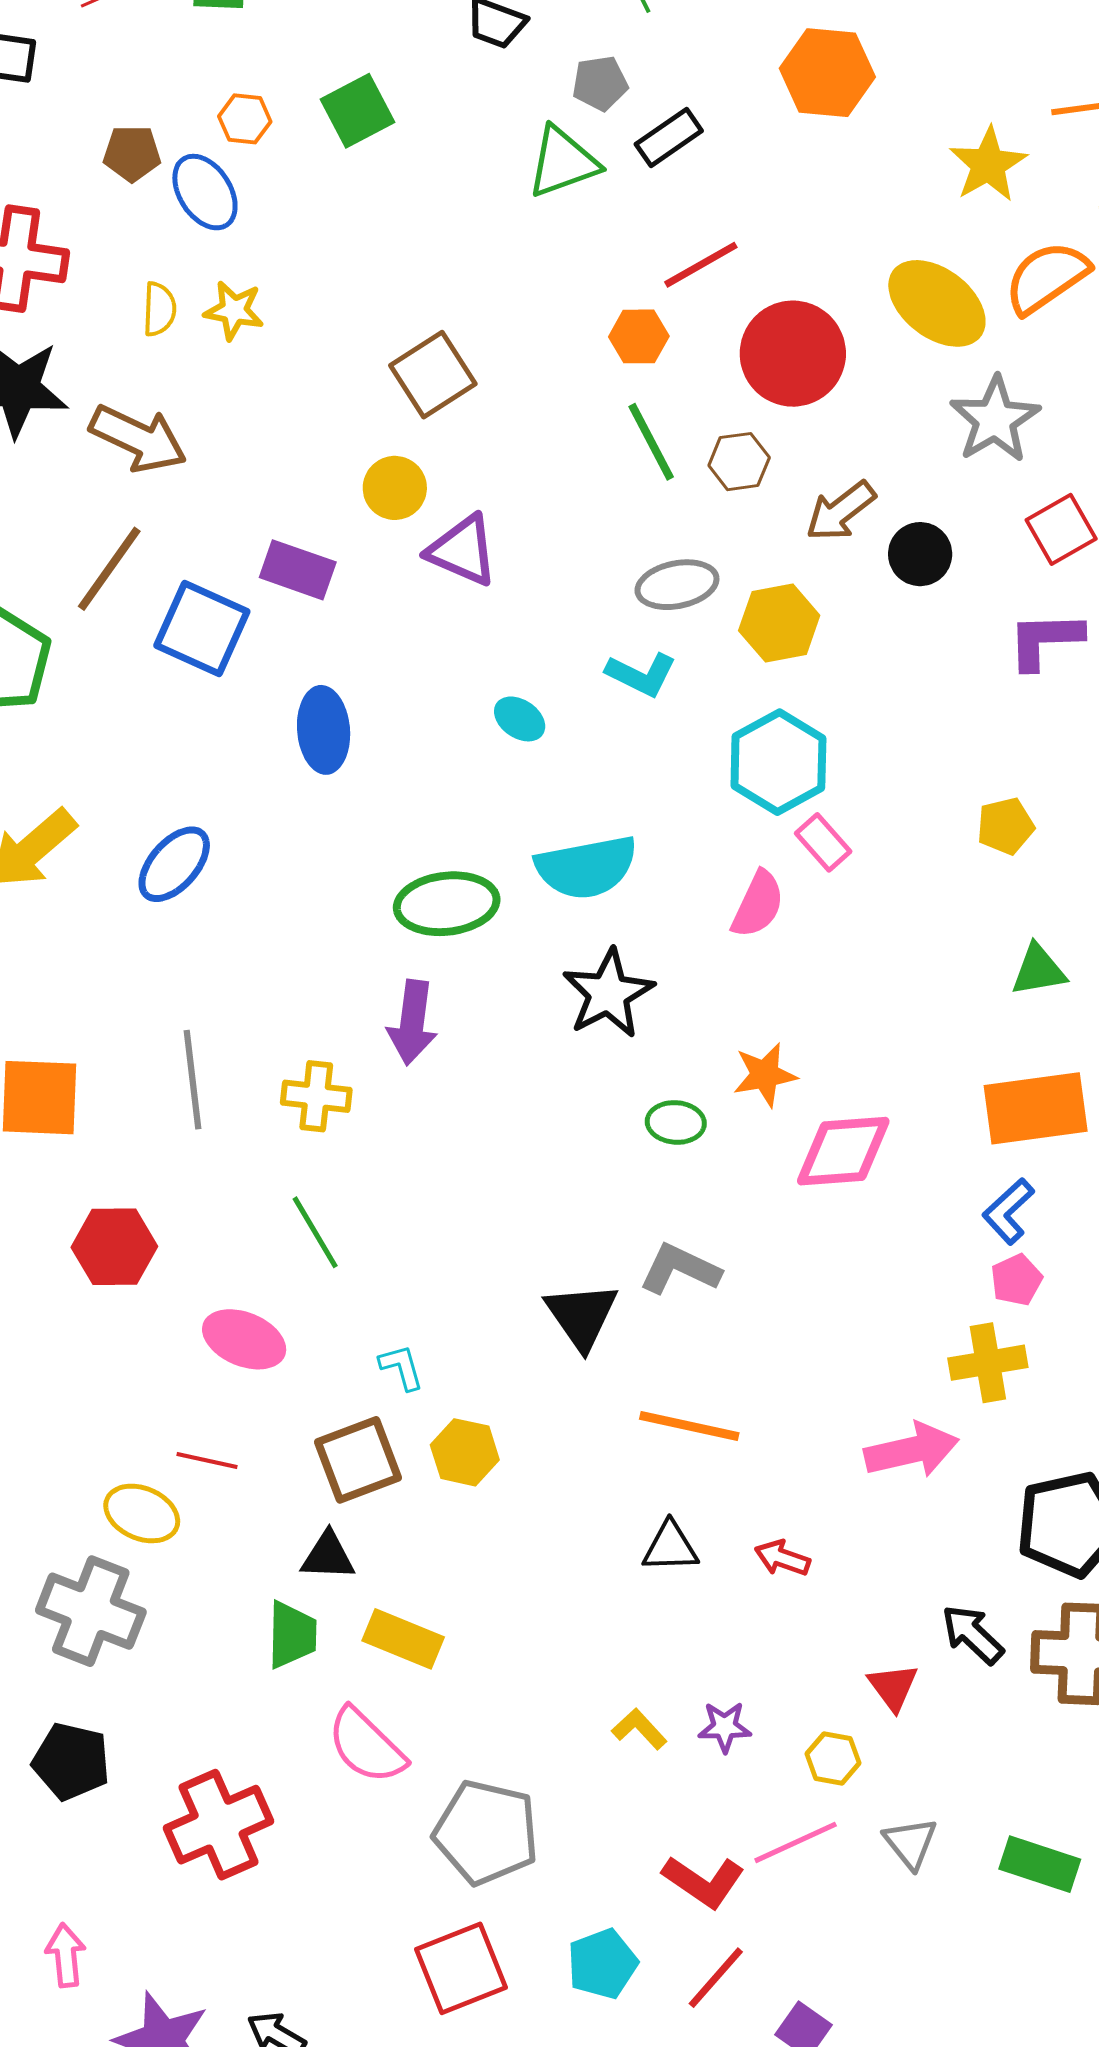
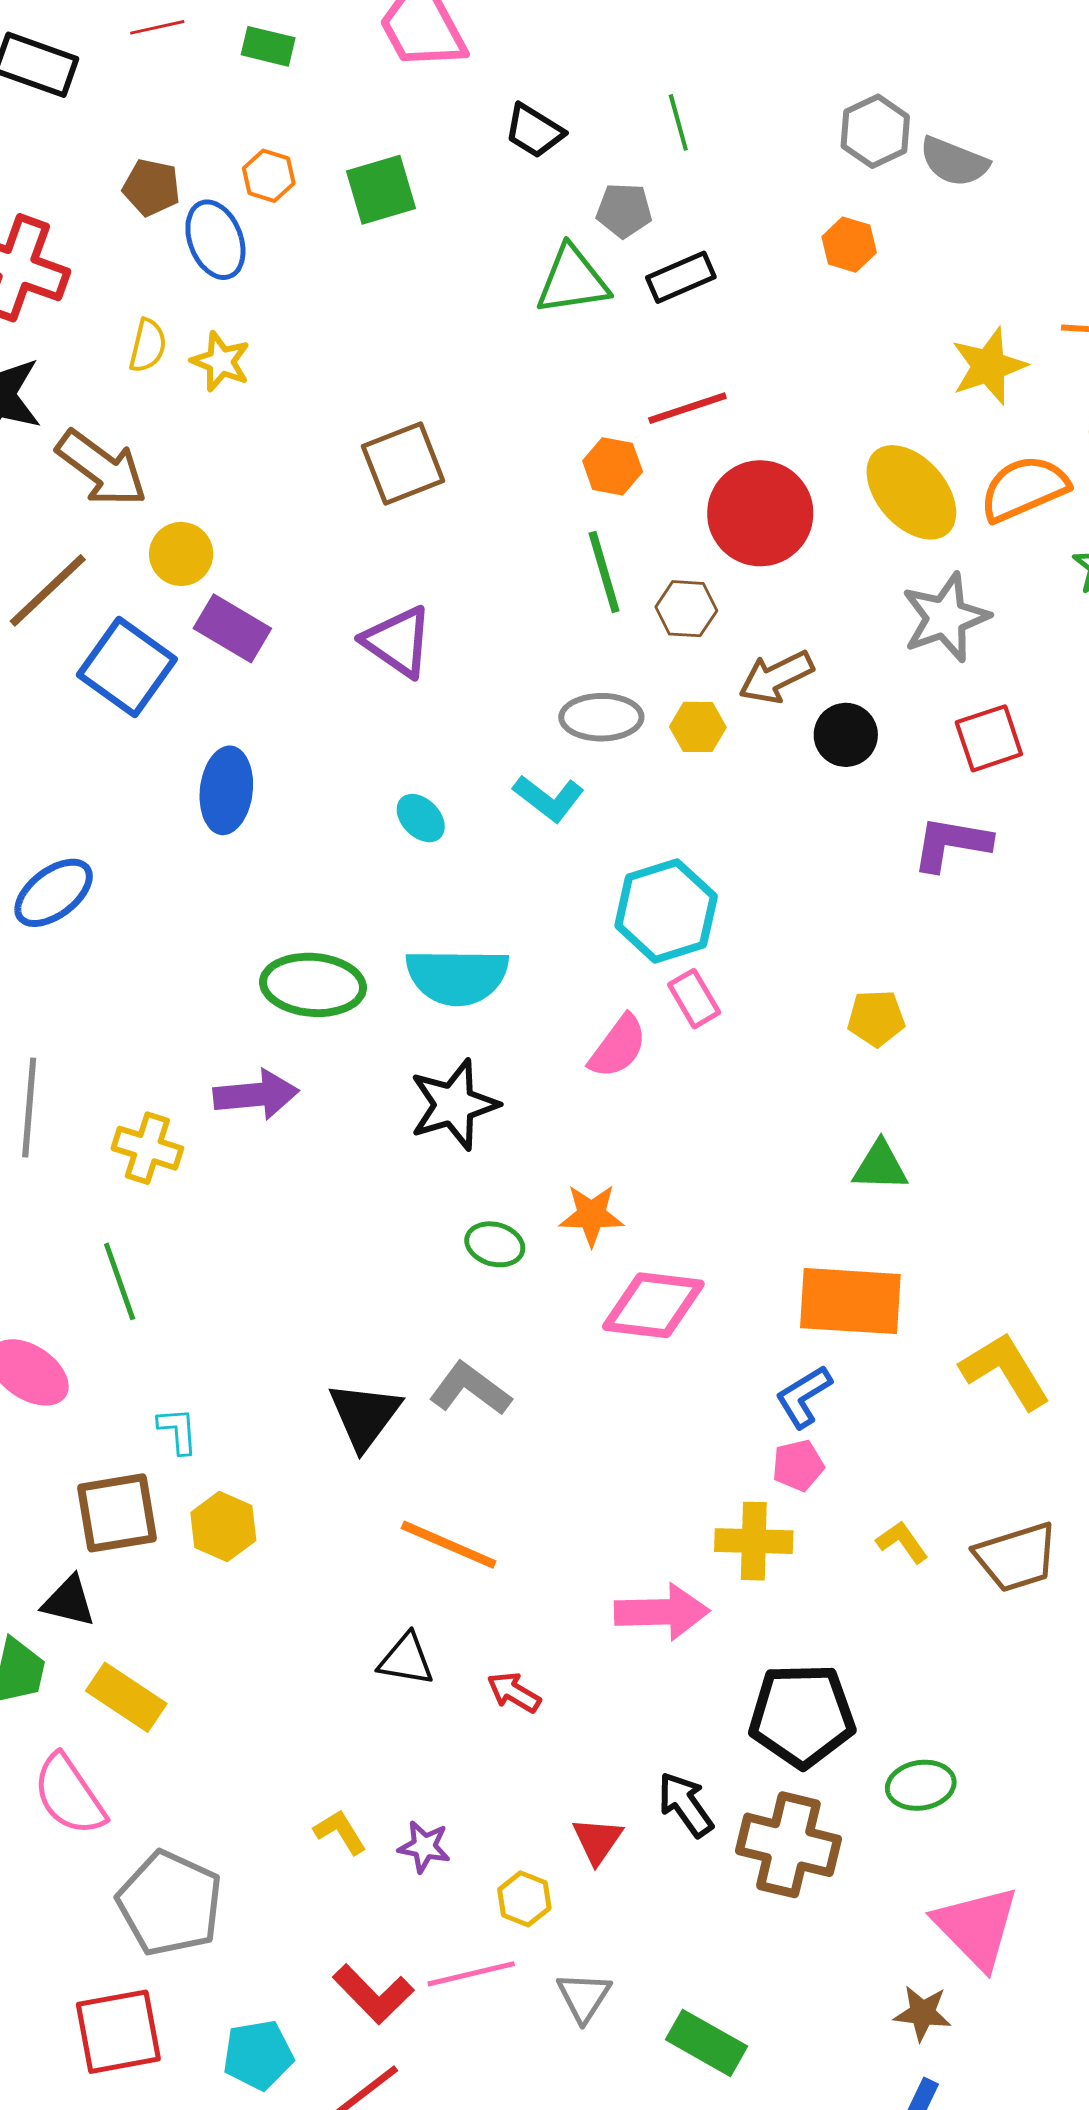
orange hexagon: (827, 73) -> (849, 245), size x0.6
yellow circle: (395, 488) -> (181, 554), moved
yellow hexagon: (779, 623) -> (698, 727), moved, size x0.7
purple arrow: (412, 1023) -> (256, 1095), turned -114

